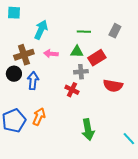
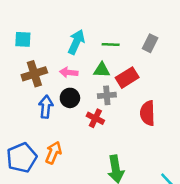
cyan square: (14, 13) -> (23, 39), moved
cyan arrow: (41, 30) -> (76, 42), moved
black circle: (14, 74) -> (70, 98), moved
red semicircle: (113, 86) -> (148, 113), turned 78

